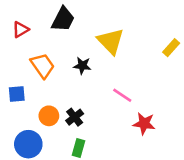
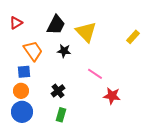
black trapezoid: (63, 19) -> (56, 25), moved
blue square: (17, 94) -> (24, 72), moved
orange circle: (49, 116) -> (21, 91), moved

